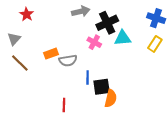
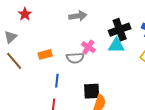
black cross: (107, 23) -> (120, 30), moved
gray semicircle: (68, 61) -> (75, 58), moved
blue line: (88, 78) -> (57, 81), moved

